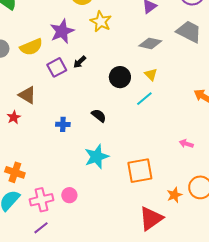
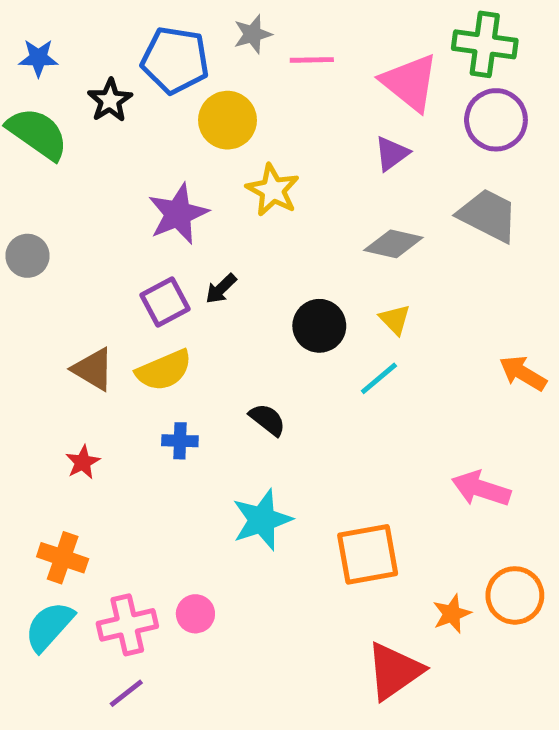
yellow semicircle: (31, 47) -> (164, 370), moved
red star: (14, 117) -> (83, 462), moved
pink arrow: (186, 144) -> (481, 489), size x1.6

